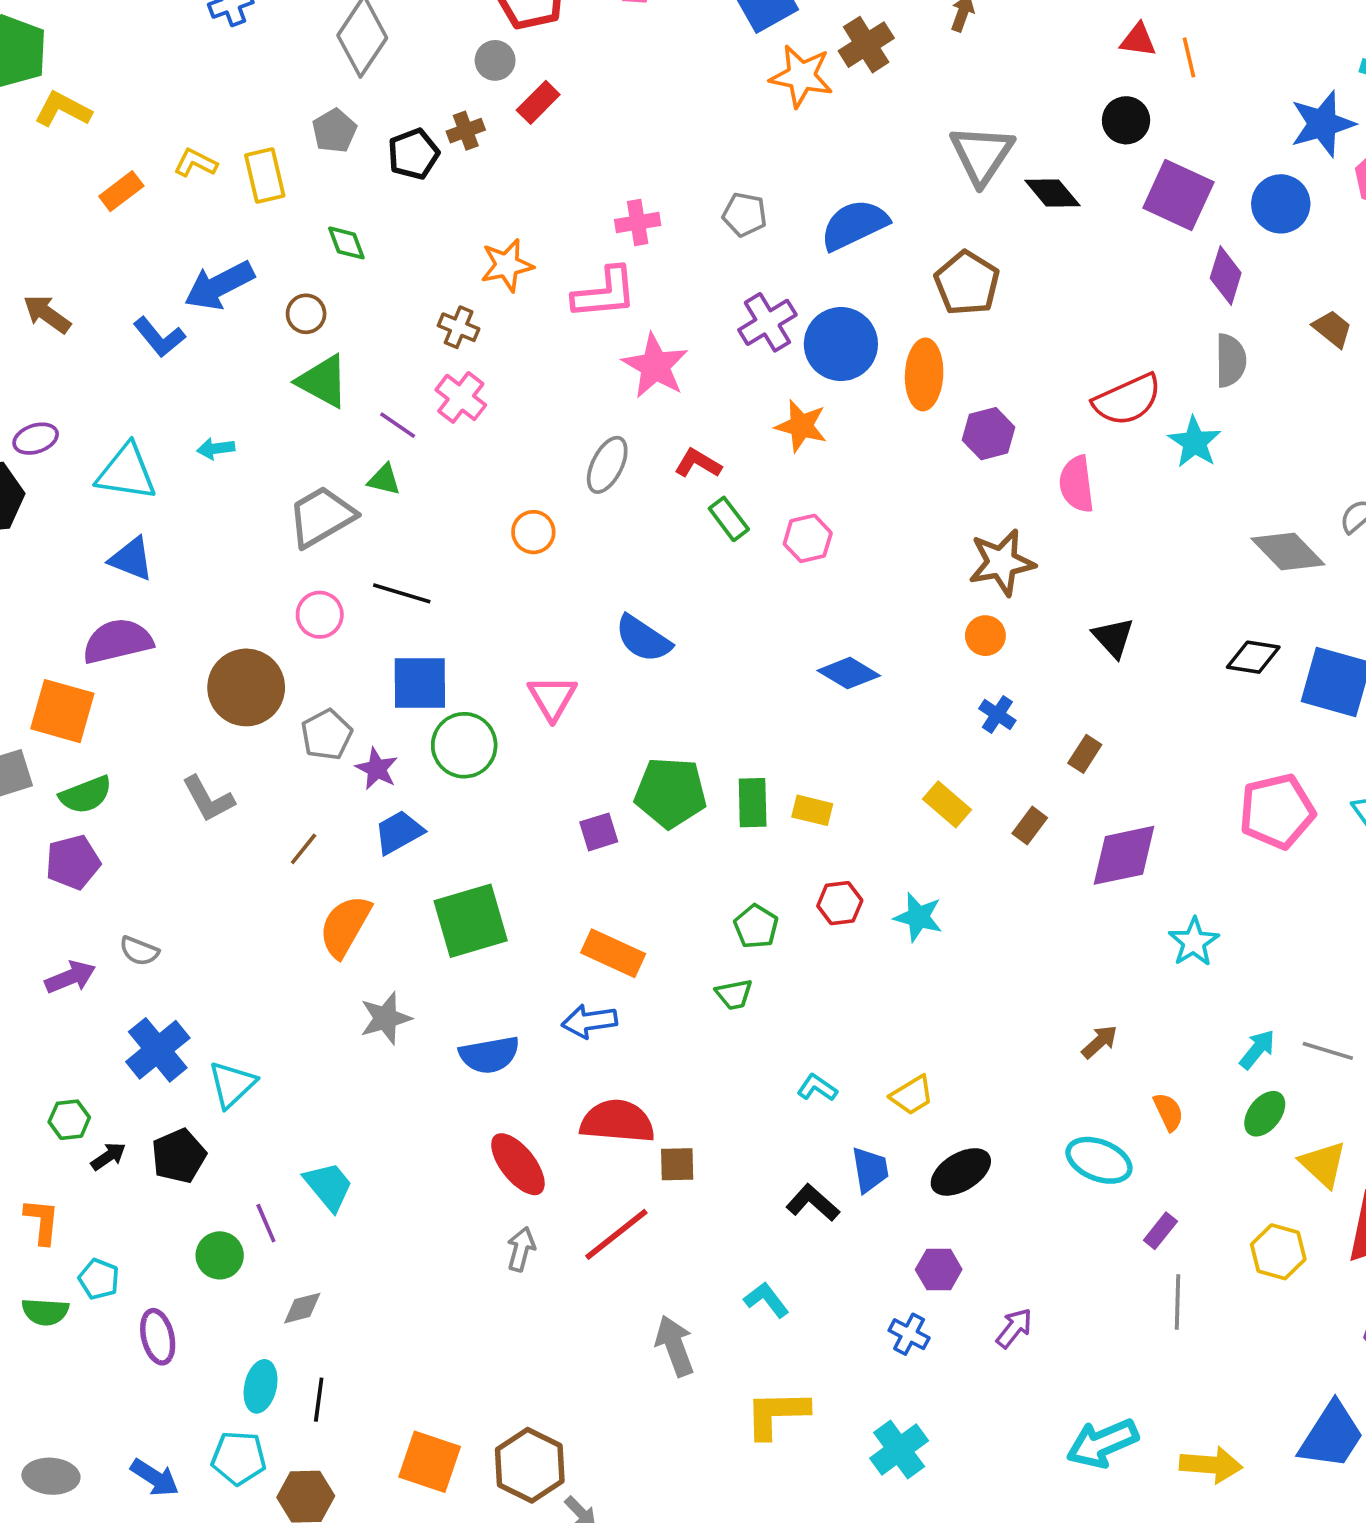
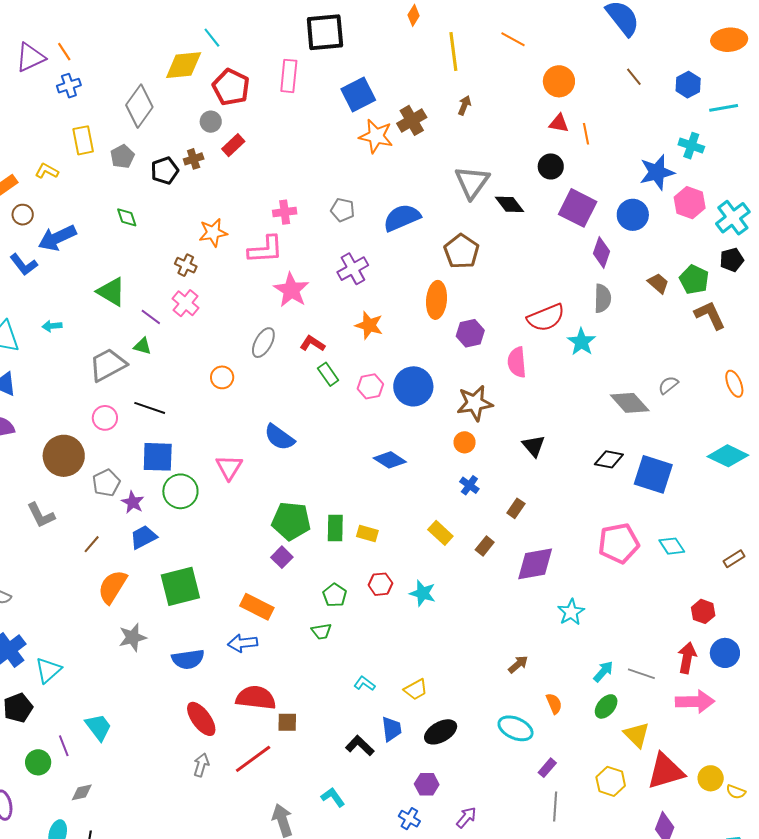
yellow rectangle: (265, 176) -> (83, 140), moved
brown circle: (306, 314) -> (23, 215), moved
blue circle: (841, 344) -> (413, 386), moved
purple square: (599, 832) -> (282, 557), moved, turned -30

